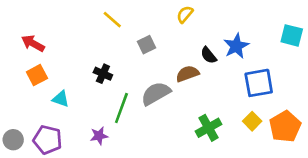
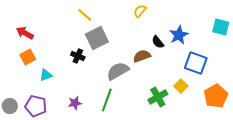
gray square: (147, 45) -> (97, 38), moved, size x1.6
blue square: (259, 83) -> (196, 63), turned 30
cyan triangle: (61, 99) -> (46, 75), turned -40
green line: (121, 108) -> (107, 100), moved
yellow square: (252, 121) -> (181, 86), moved

